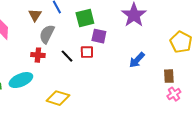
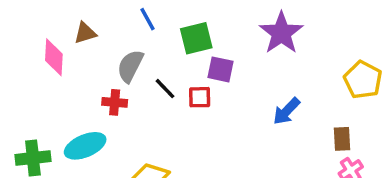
brown triangle: (35, 15) -> (85, 33), moved, turned 40
black line: (67, 56) -> (165, 89), moved

